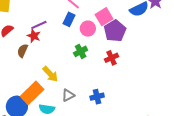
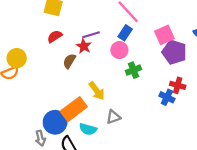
pink circle: (88, 29) -> (119, 50), moved
purple pentagon: (115, 31) -> (174, 52), turned -30
red cross: (112, 58) -> (178, 85), moved, turned 32
blue cross: (97, 97) -> (167, 97), moved, turned 32

